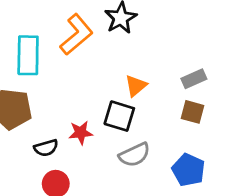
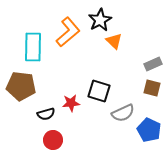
orange triangle: (136, 86) -> (114, 41), moved, turned -36
gray semicircle: (134, 155) -> (123, 113), moved

